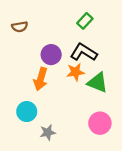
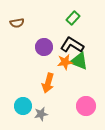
orange arrow: (41, 79) -> (48, 83), moved
green triangle: (98, 82) -> (79, 61), moved
cyan circle: (27, 112) -> (23, 106), moved

